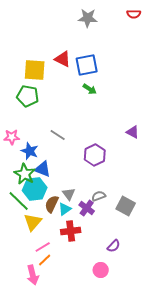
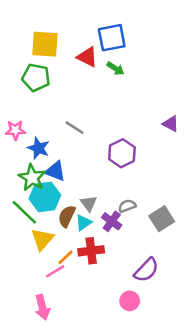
red triangle: (63, 59) -> (87, 57), moved
gray square: (126, 206) -> (162, 219), turned 30
purple semicircle: (114, 246) -> (146, 270), size x1.5
orange line: (45, 260) -> (65, 257), moved

